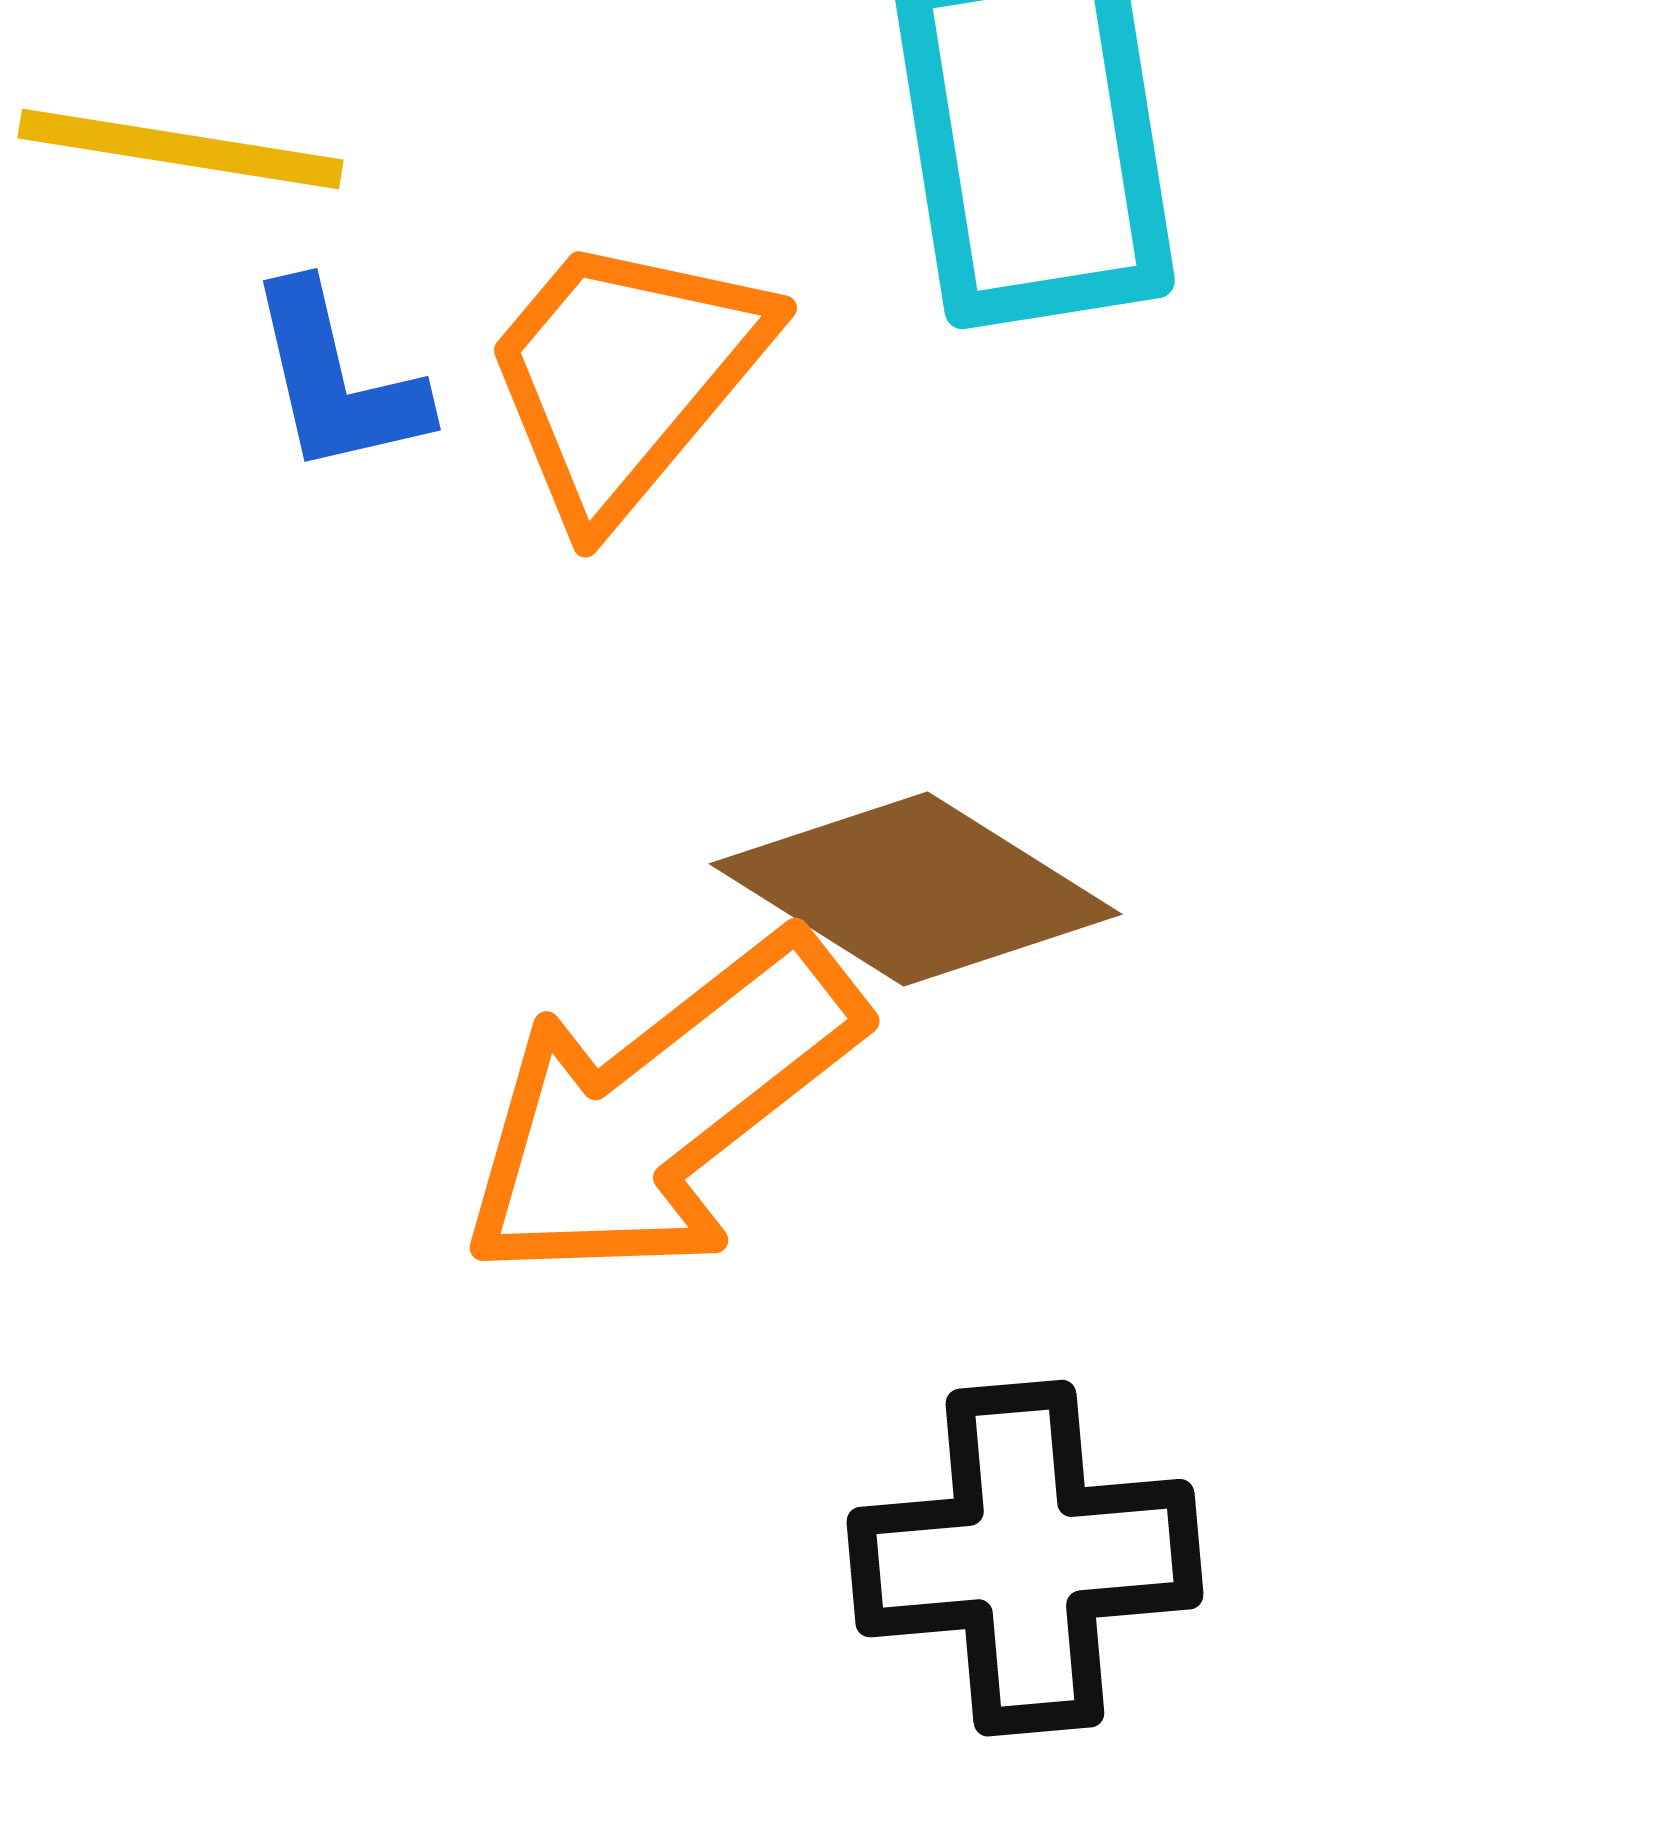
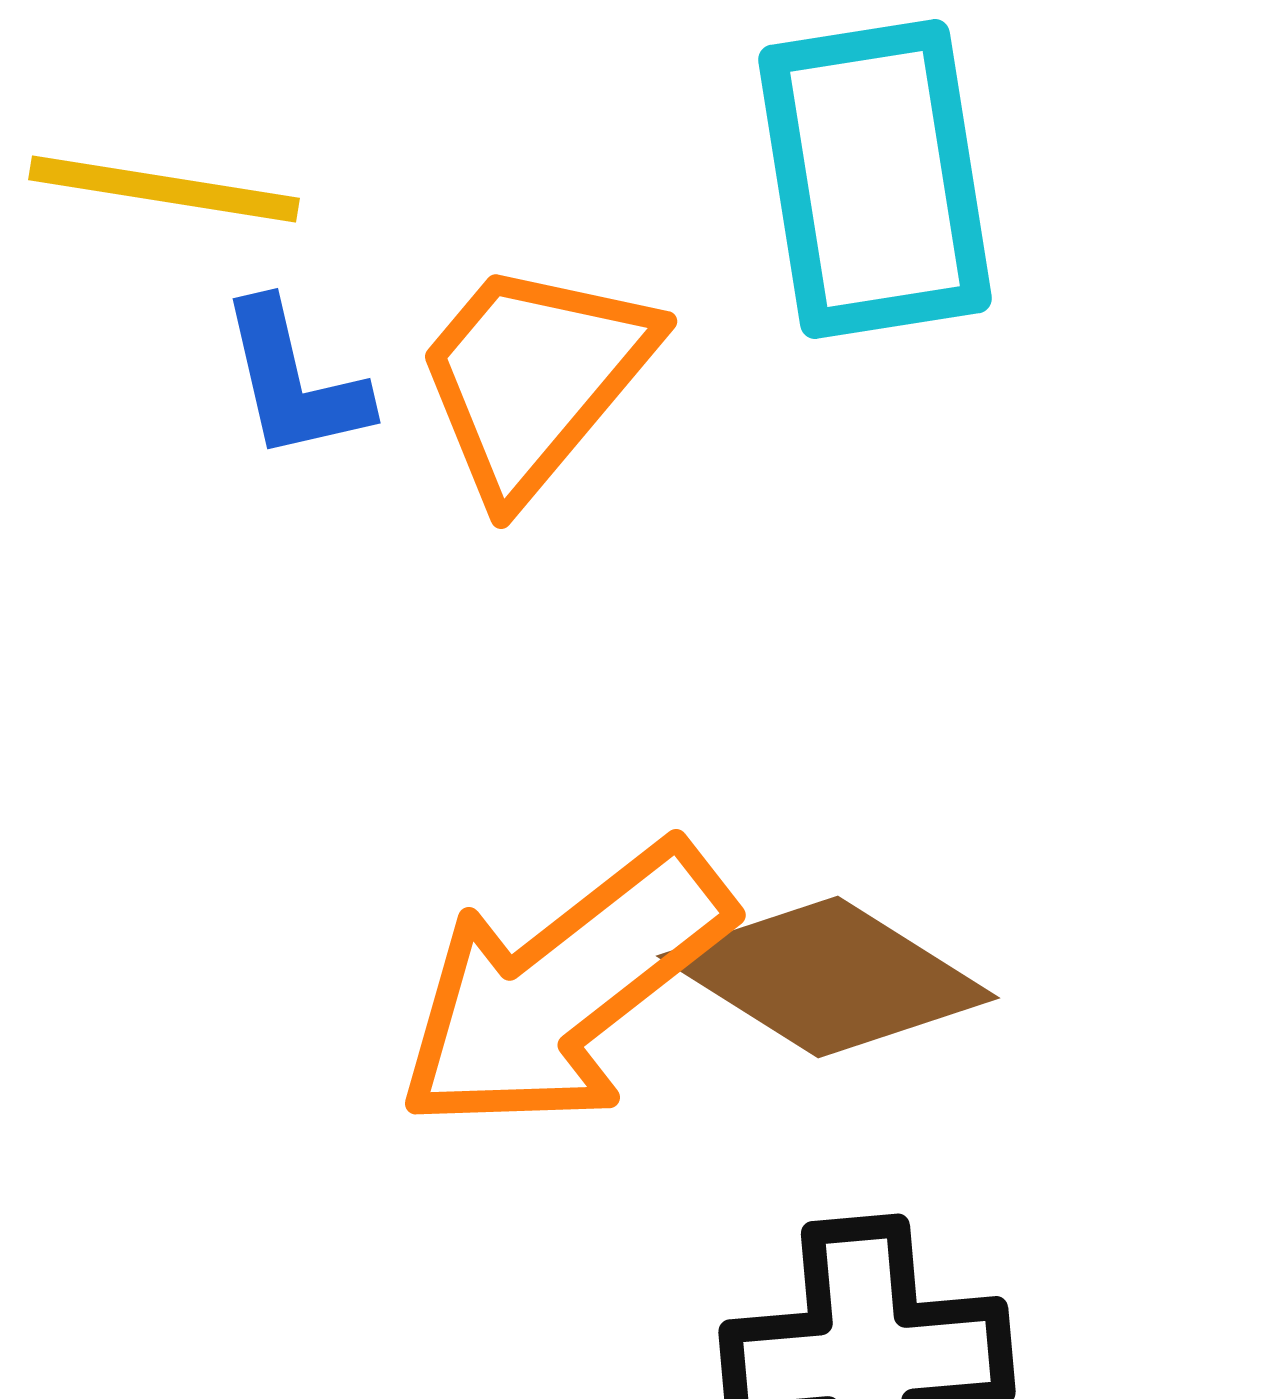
brown diamond: (916, 889) -> (828, 977), moved

